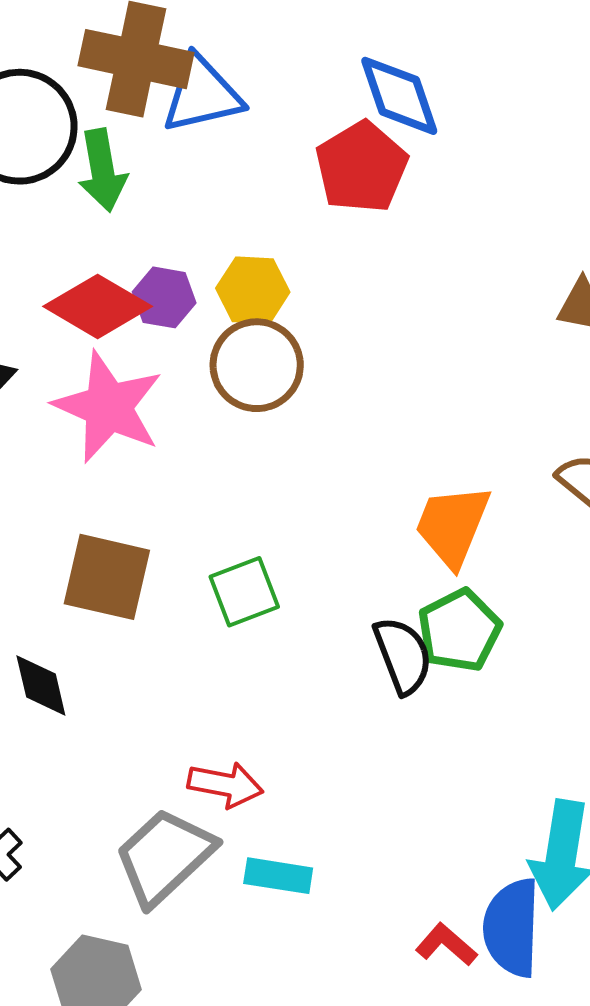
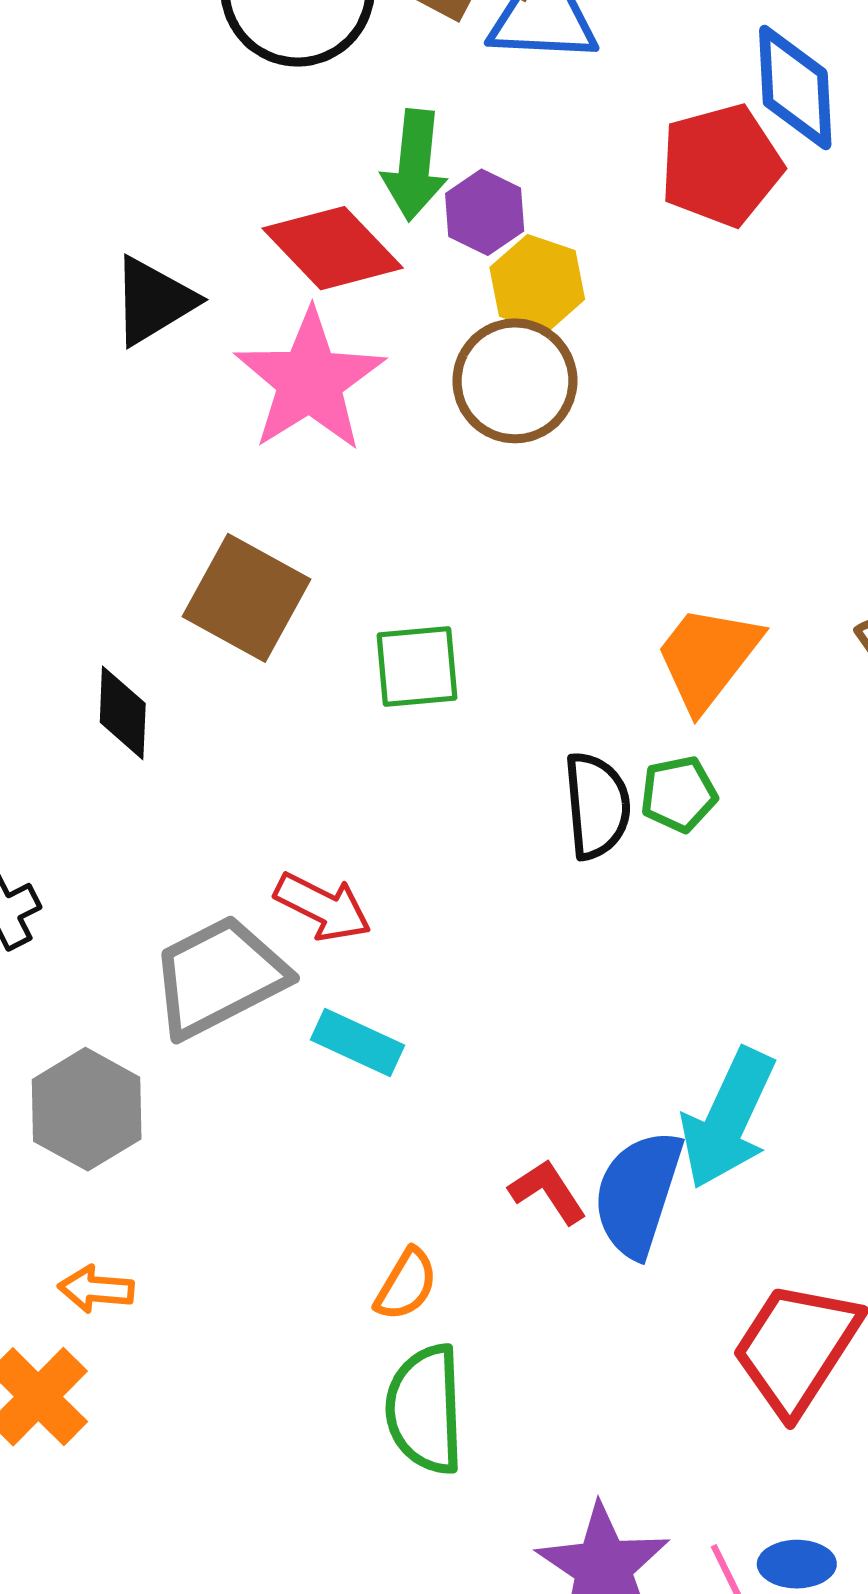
green arrow: (102, 170) -> (414, 165), moved
purple hexagon: (164, 297) -> (485, 212), moved
green pentagon: (459, 630) -> (679, 794), size x0.7

